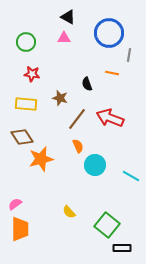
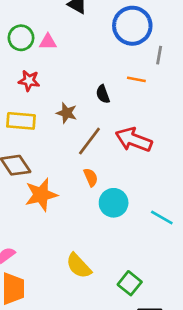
pink triangle: (64, 38) -> (48, 42), moved
yellow semicircle: (69, 212) -> (79, 266), size x1.5
green square: (107, 225) -> (130, 283), size x0.7

